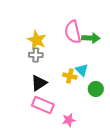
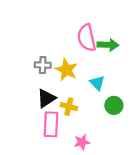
yellow star: (37, 40) -> (66, 70), moved
yellow cross: (70, 76) -> (69, 107), moved
pink rectangle: (43, 105) -> (51, 124), turned 70

